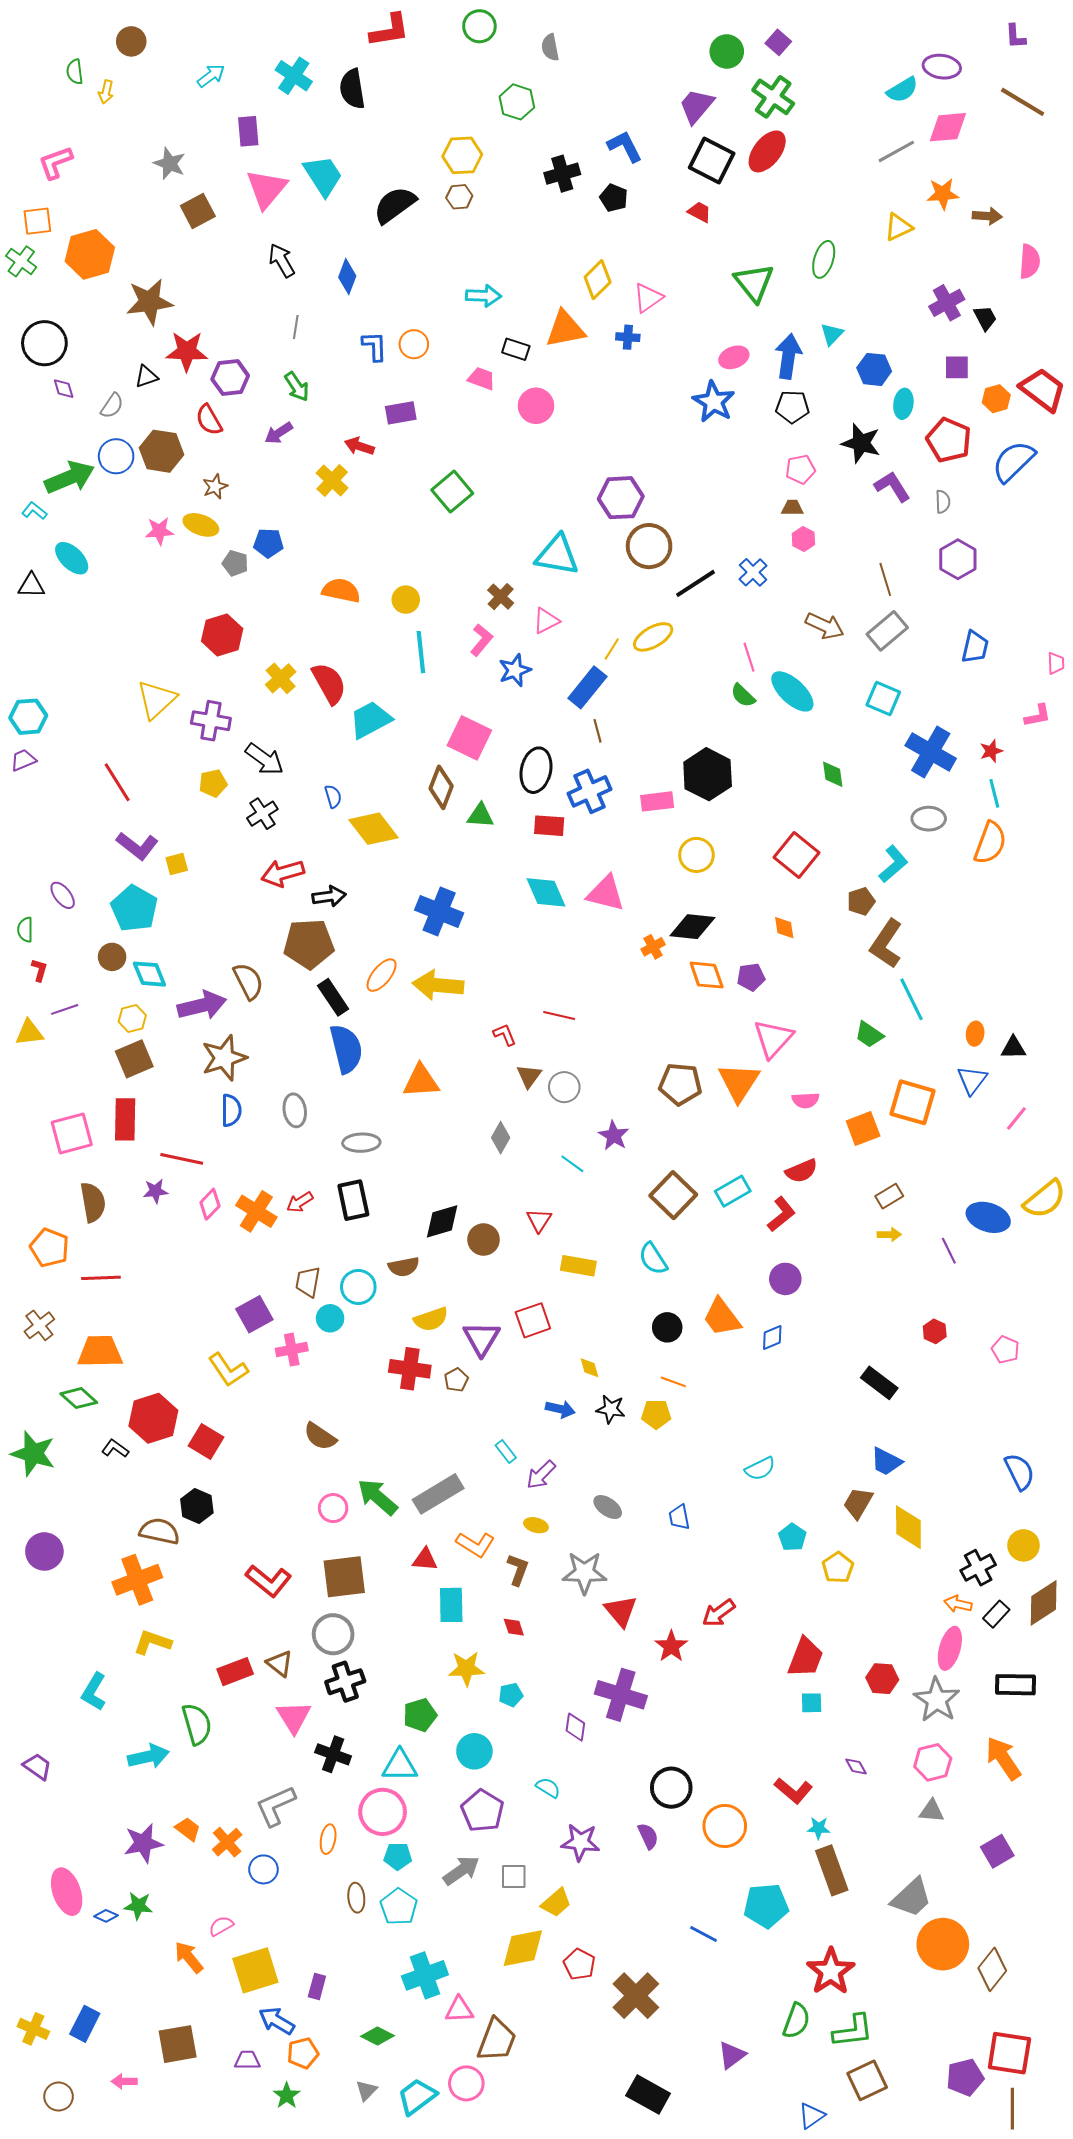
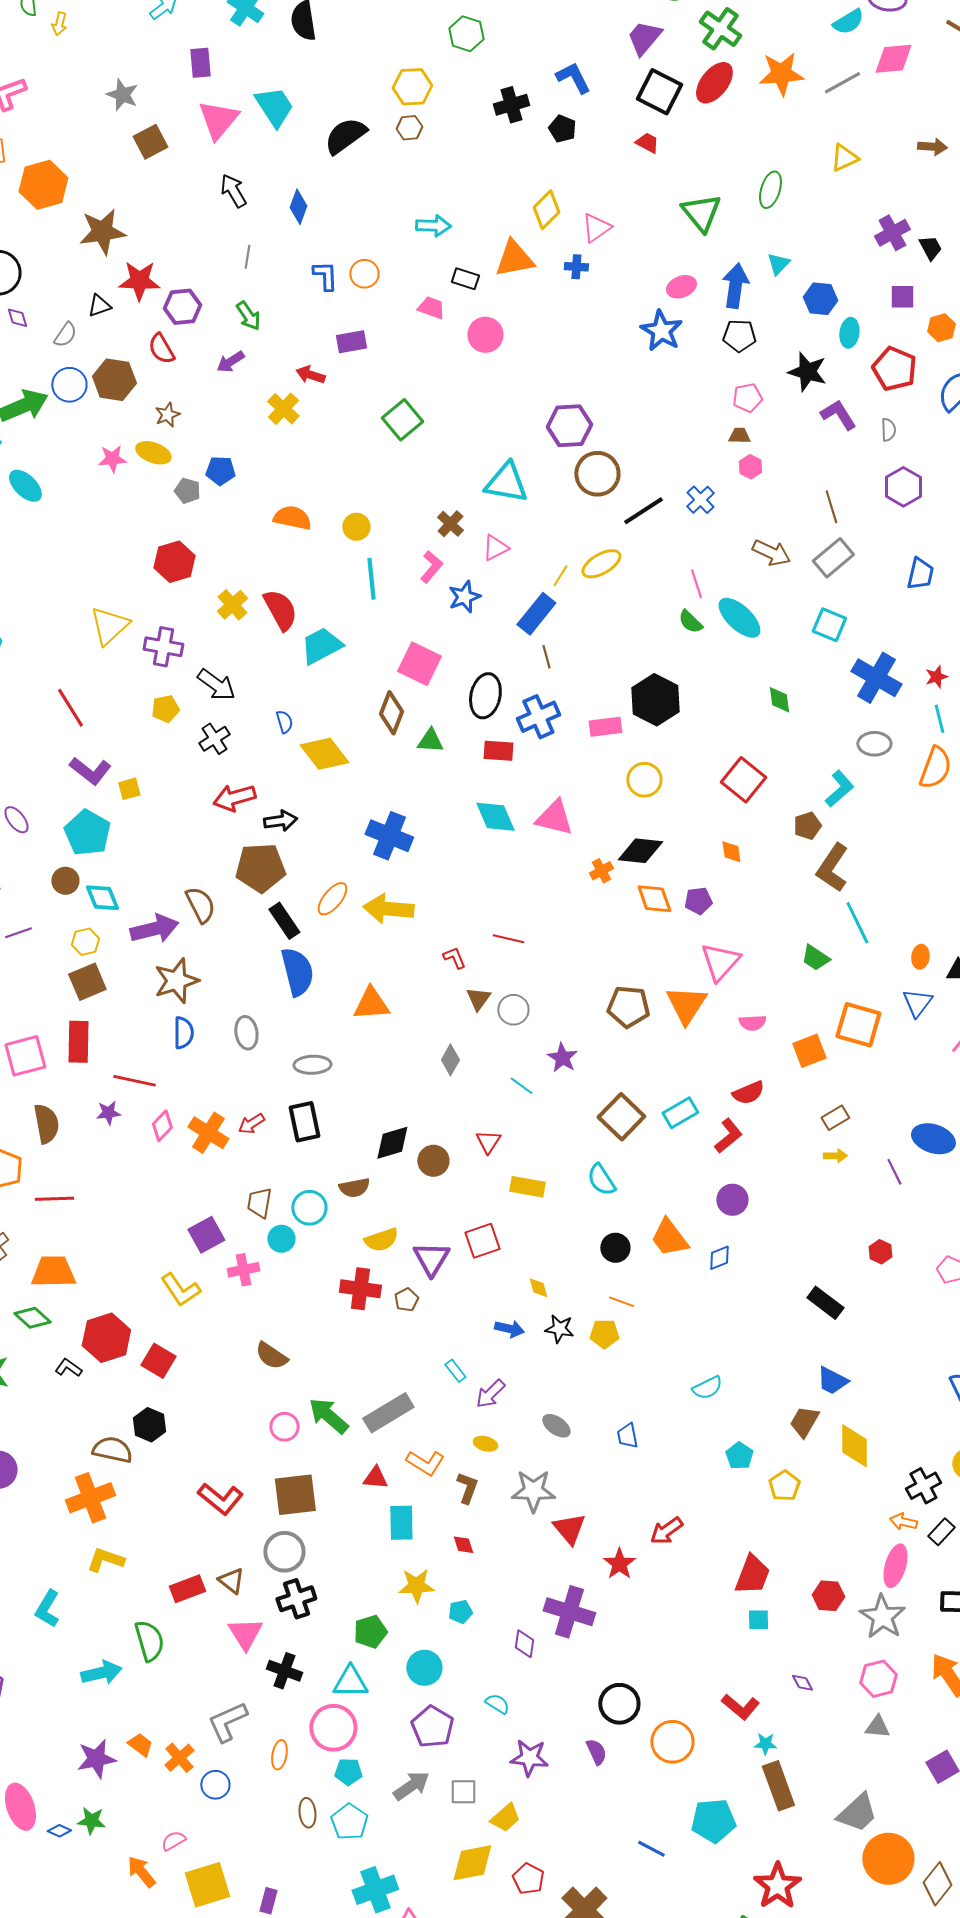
orange star: (943, 194) -> (781, 74), moved, size x1.4

